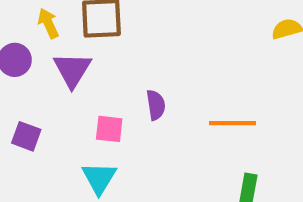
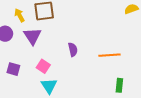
pink square: (109, 129) -> (43, 66), moved, turned 32

